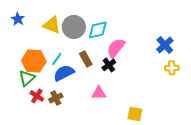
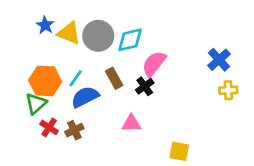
blue star: (18, 19) -> (45, 25), moved

